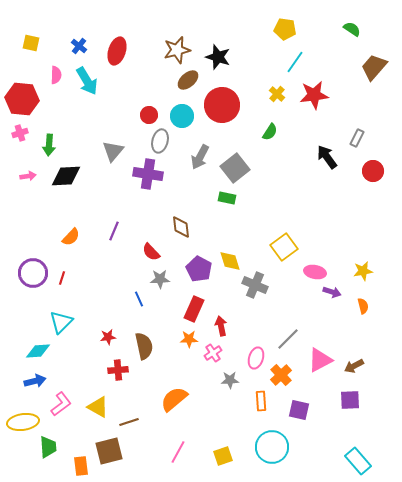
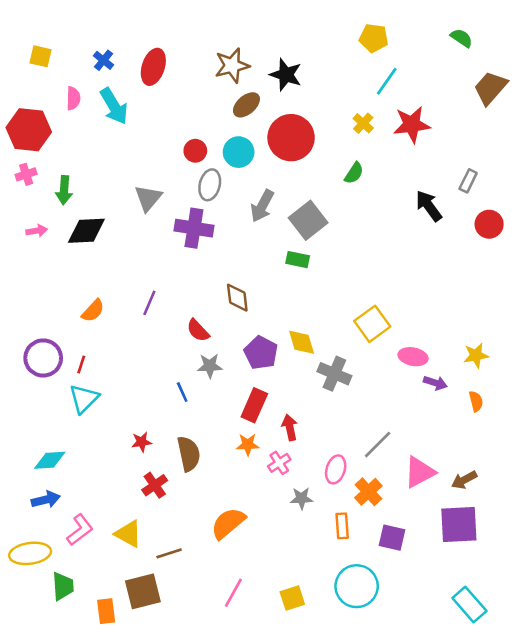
cyan triangle: (61, 322) -> (84, 399), moved
red cross: (118, 370) -> (155, 485), turned -30
purple square: (350, 400) -> (459, 525), size x1.5

